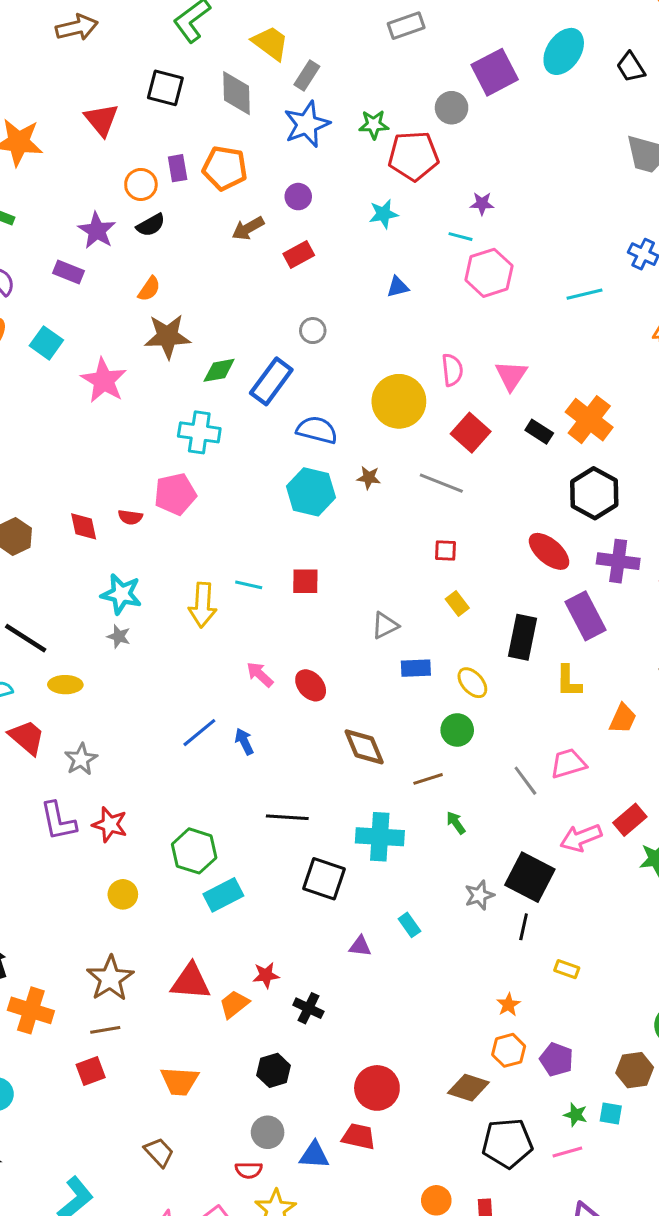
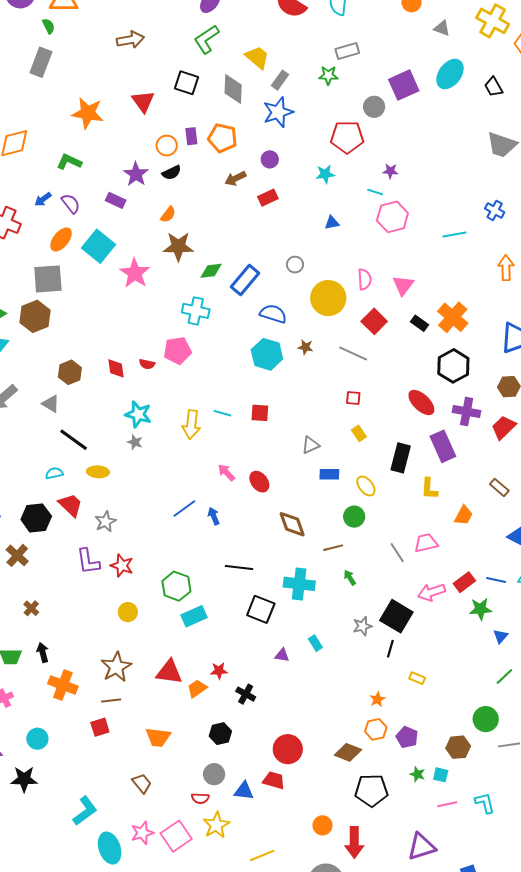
green star: (374, 125) -> (328, 75), moved
gray circle: (313, 331) -> (295, 265), moved
cyan square: (46, 343) -> (98, 246), size x1.5
pink line: (567, 1152) -> (447, 804), moved

